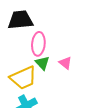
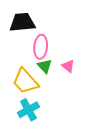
yellow trapezoid: (23, 78) -> (25, 81), turned 72

